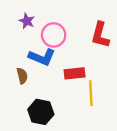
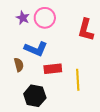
pink circle: (54, 35) -> (45, 18), moved
red rectangle: (75, 73) -> (53, 69), moved

